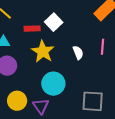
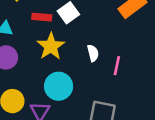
pink line: (103, 47) -> (117, 66), moved

